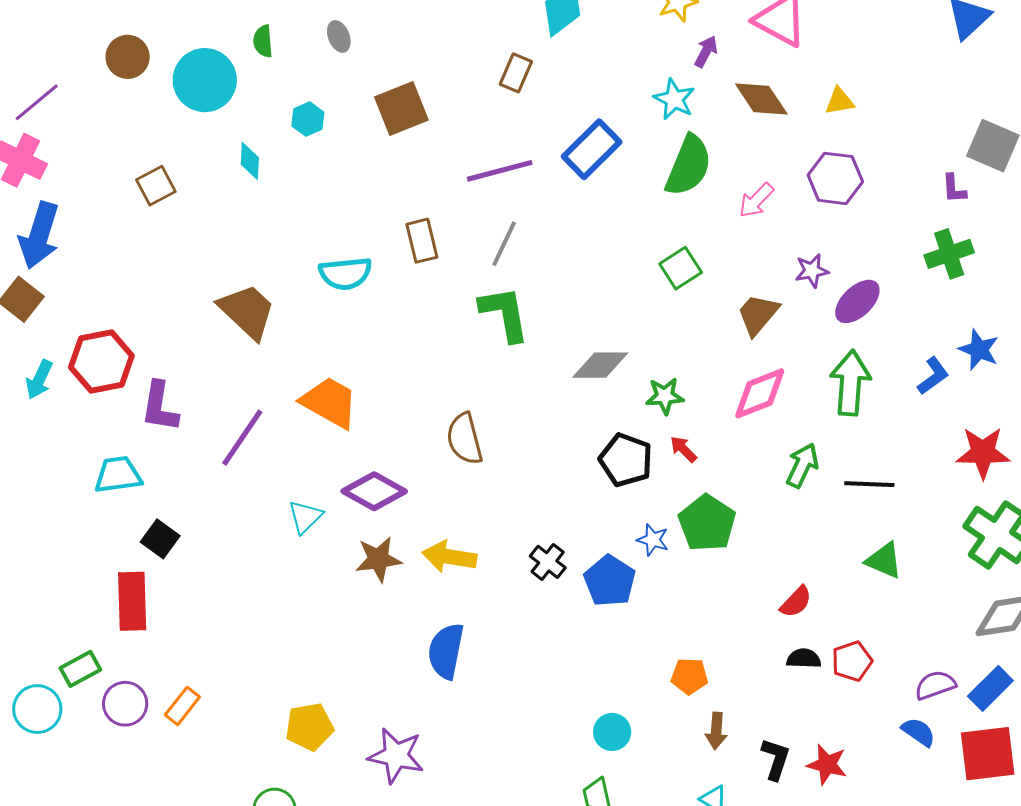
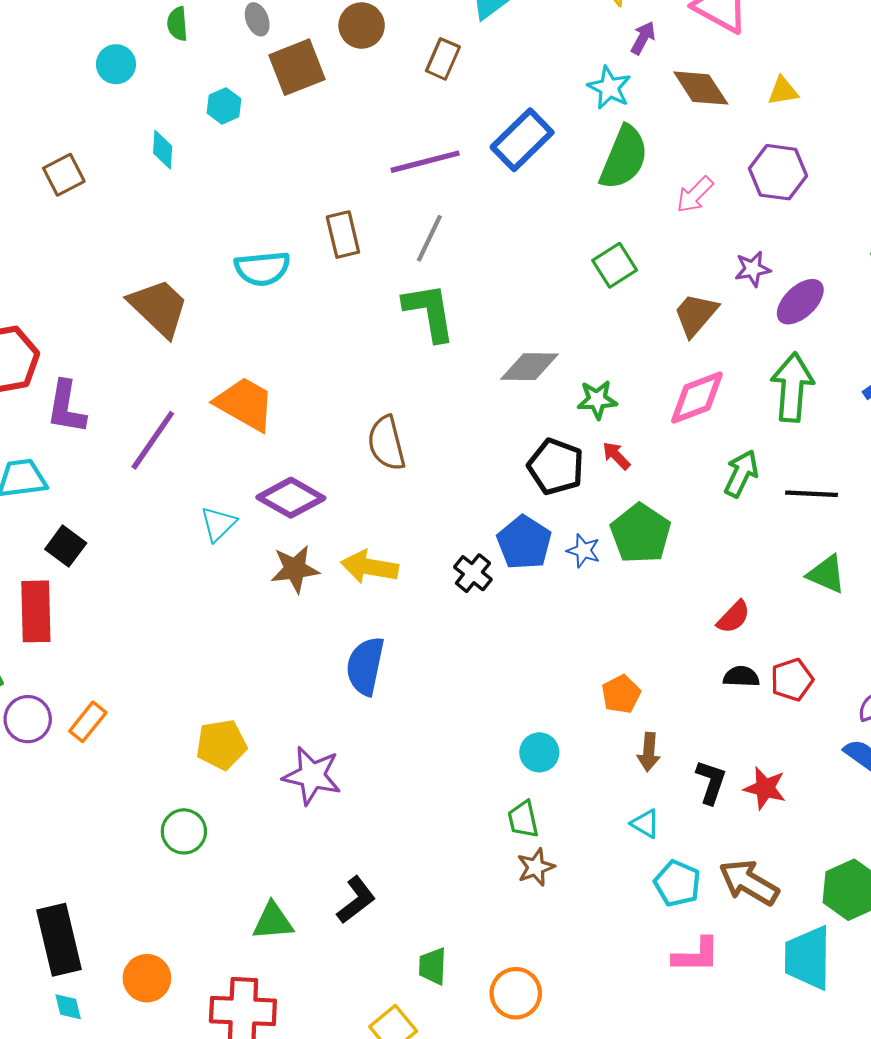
brown circle: (128, 57) -> (362, 26), moved
cyan circle: (205, 80) -> (116, 64), size x0.6
brown square: (401, 109) -> (297, 67), moved
blue pentagon: (610, 581) -> (524, 543), moved
orange pentagon: (689, 676) -> (621, 694), turned -30

